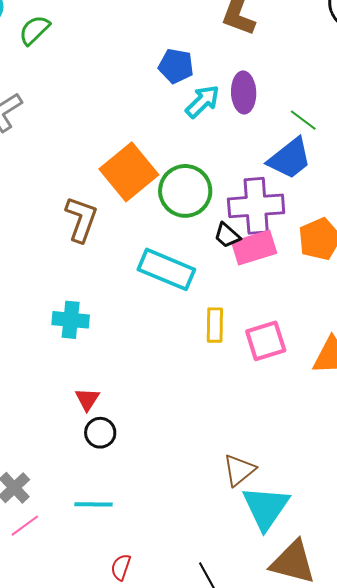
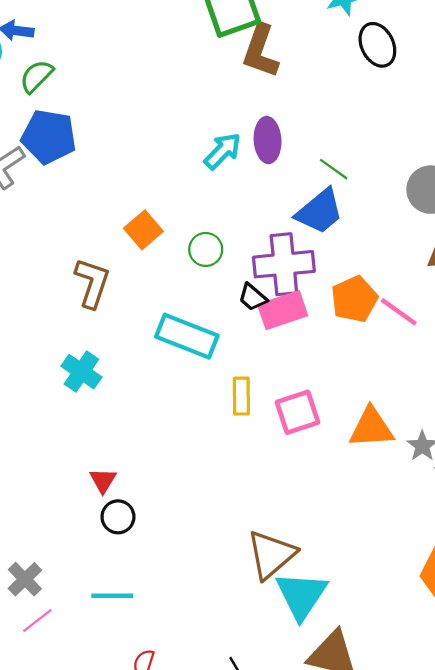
blue pentagon: (176, 66) -> (49, 137), moved, size x1.4
orange square: (129, 172) -> (143, 230), size x0.6
green circle: (185, 191) -> (206, 249), size x0.6
cyan cross: (71, 320) -> (81, 372), moved, turned 30
brown triangle: (239, 470) -> (271, 555), size x1.4

